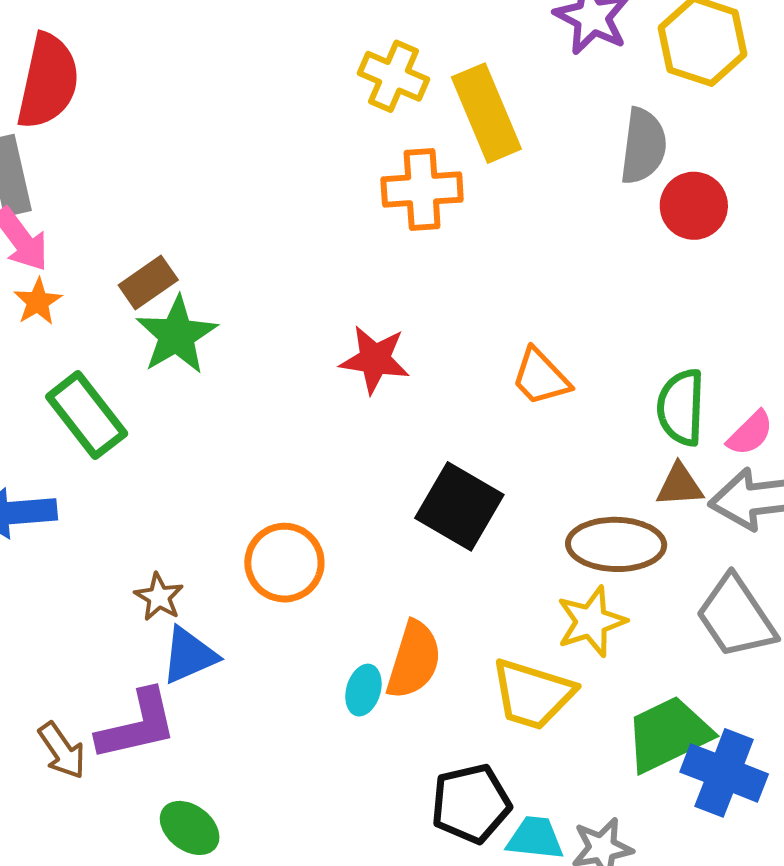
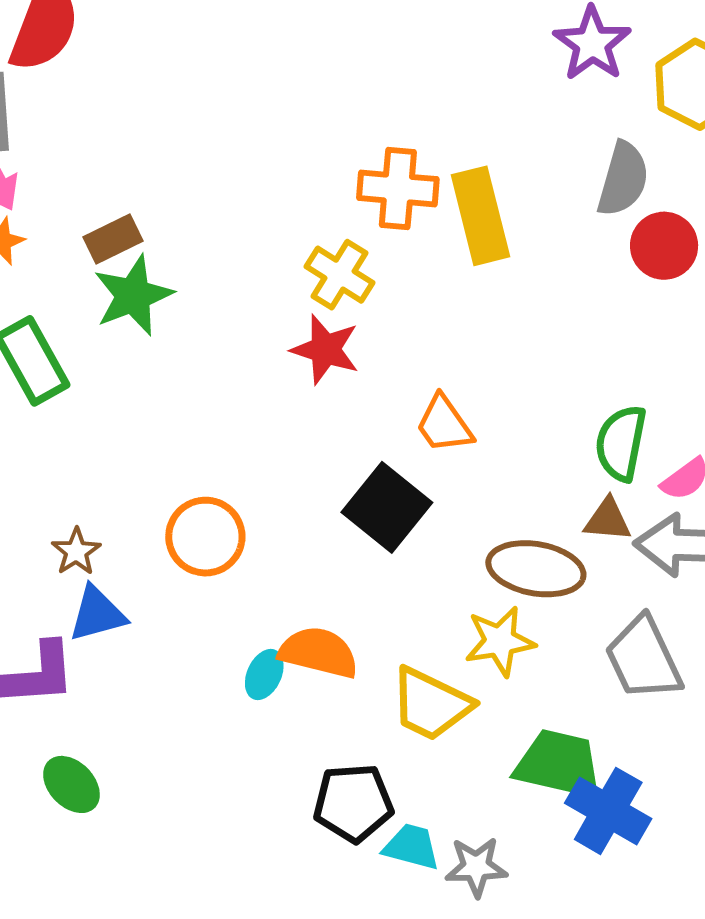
yellow cross: (393, 76) -> (340, 275), moved
yellow rectangle: (486, 113) -> (480, 216), moved
orange trapezoid: (541, 377) -> (444, 424), moved
orange semicircle: (414, 660) -> (319, 652), turned -102
green trapezoid: (668, 734) -> (559, 764), turned 30

